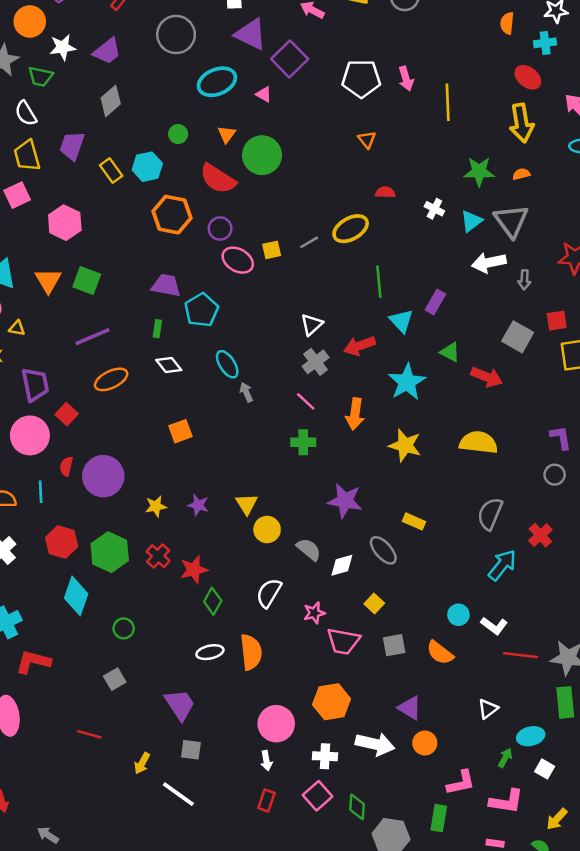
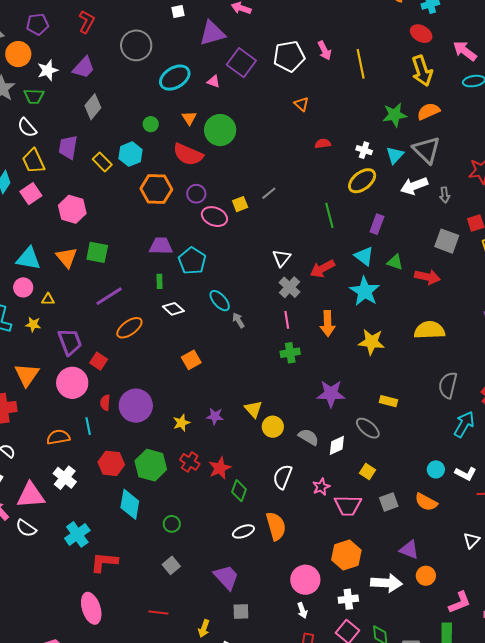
purple triangle: (251, 34) -> (212, 33), moved, turned -32
purple square: (290, 59) -> (241, 63), moved
orange semicircle: (521, 174) -> (428, 111), size x1.6
yellow ellipse: (351, 229) -> (362, 181), moved
cyan triangle: (401, 321) -> (364, 256), moved
pink line: (306, 401) -> (287, 320), turned 48

